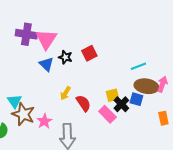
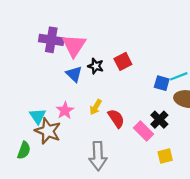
yellow square: (112, 95) -> (165, 156), moved
blue square: (136, 99) -> (162, 83), moved
pink star: (44, 121) -> (65, 110), moved

